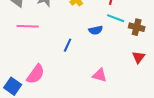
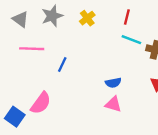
blue semicircle: (96, 30) -> (113, 83), moved
blue line: (68, 45) -> (62, 65), moved

